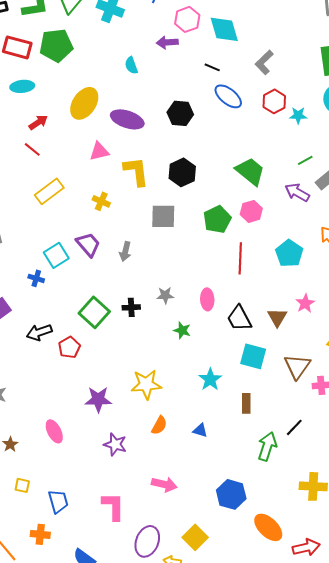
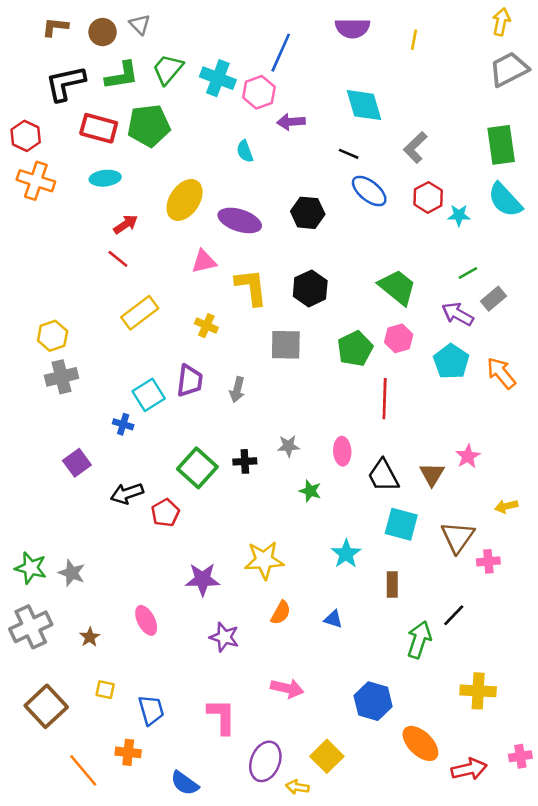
pink hexagon: (187, 19) -> (259, 92), moved
purple trapezoid: (88, 244) -> (190, 381), turned 48
cyan pentagon: (289, 253) -> (451, 361), moved

